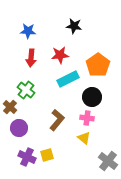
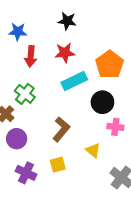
black star: (74, 26) -> (67, 21), moved
blue star: (28, 31) -> (18, 32), moved
pink cross: (87, 118) -> (115, 127), moved
yellow square: (47, 155) -> (58, 165), moved

